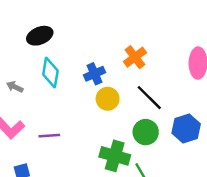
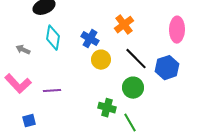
blue cross: (94, 74) -> (90, 39), turned -36
blue hexagon: (186, 129) -> (167, 68), moved
green cross: (115, 156) -> (107, 108), size x0.7

